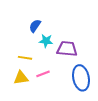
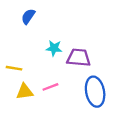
blue semicircle: (35, 26) -> (28, 16), moved
yellow line: (25, 58) -> (14, 68), moved

